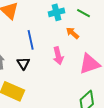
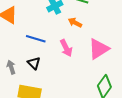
blue line: (31, 40) -> (36, 39), turned -48

